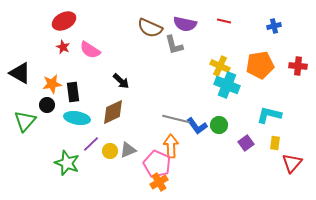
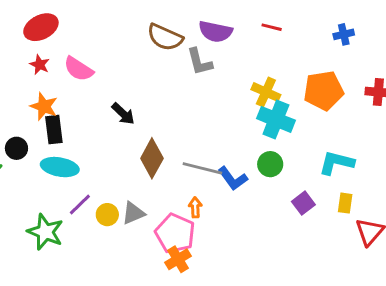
orange star: (52, 84) -> (44, 106), moved, turned 30
brown diamond: (113, 112) -> (152, 158), moved, turned -36
green circle: (219, 125) -> (270, 164), moved
orange arrow: (171, 146) -> (195, 207), size x0.6

